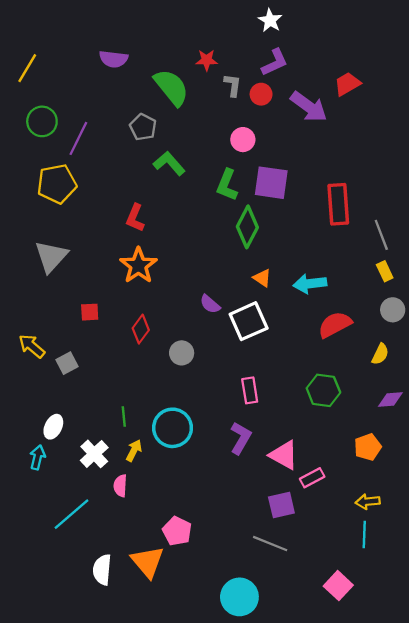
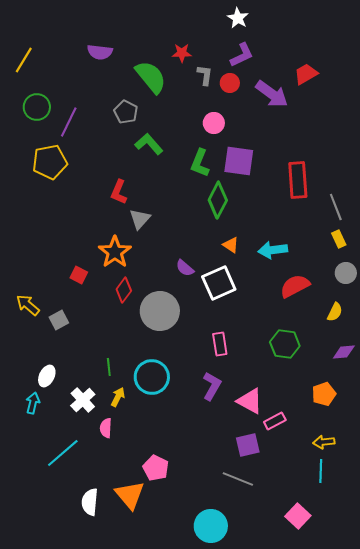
gray triangle: (51, 256) -> (140, 219), moved, size x0.7
orange star: (138, 266) -> (115, 252), moved
red square: (90, 312) -> (79, 275), turned 30
gray circle: (182, 353) -> (160, 311), size x1.8

